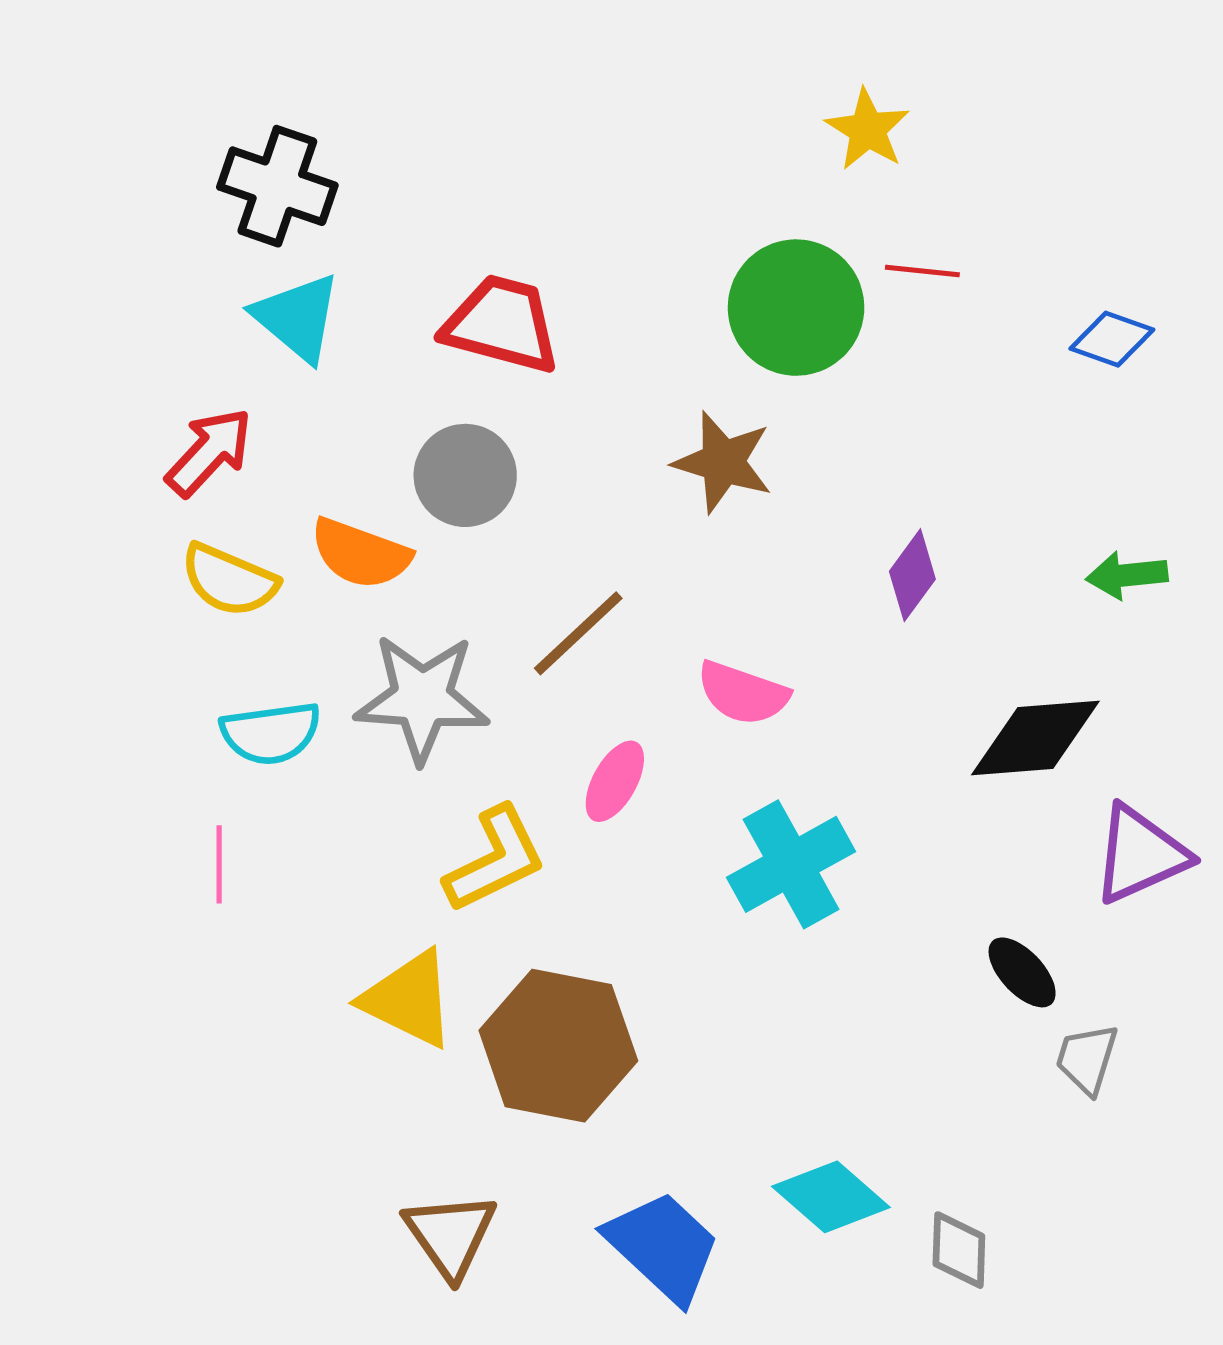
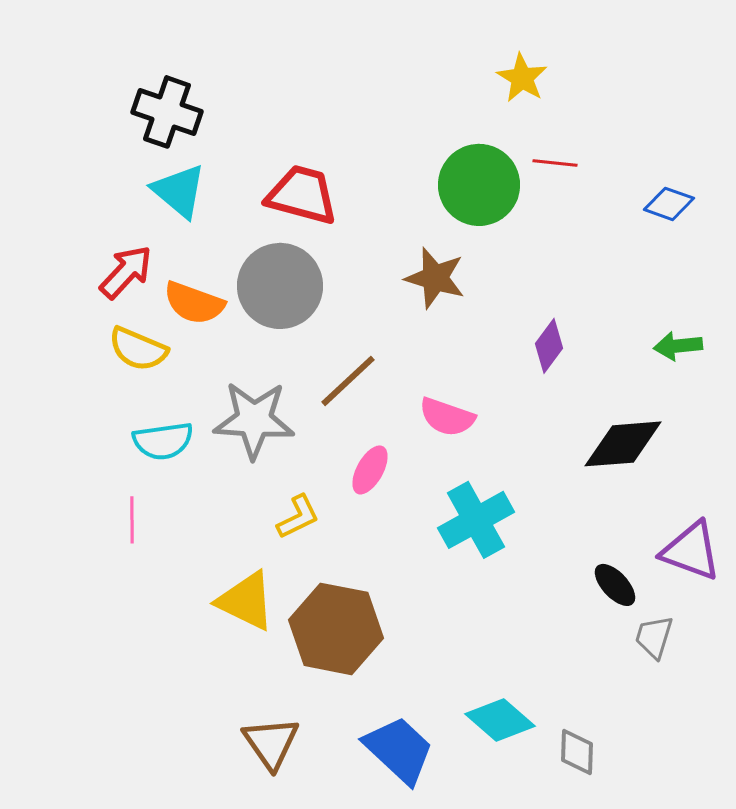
gray circle: (465, 475) -> (280, 286), size x1.4
orange semicircle: (360, 554) -> (194, 303), moved
purple triangle: (1140, 854) -> (691, 551), moved, turned 44
yellow L-shape: (495, 859) -> (298, 517), size x0.7

